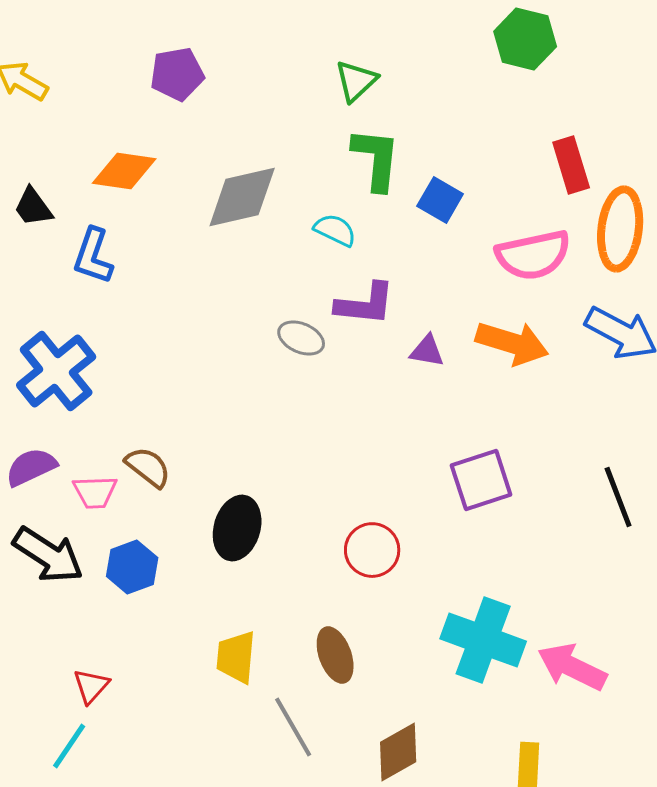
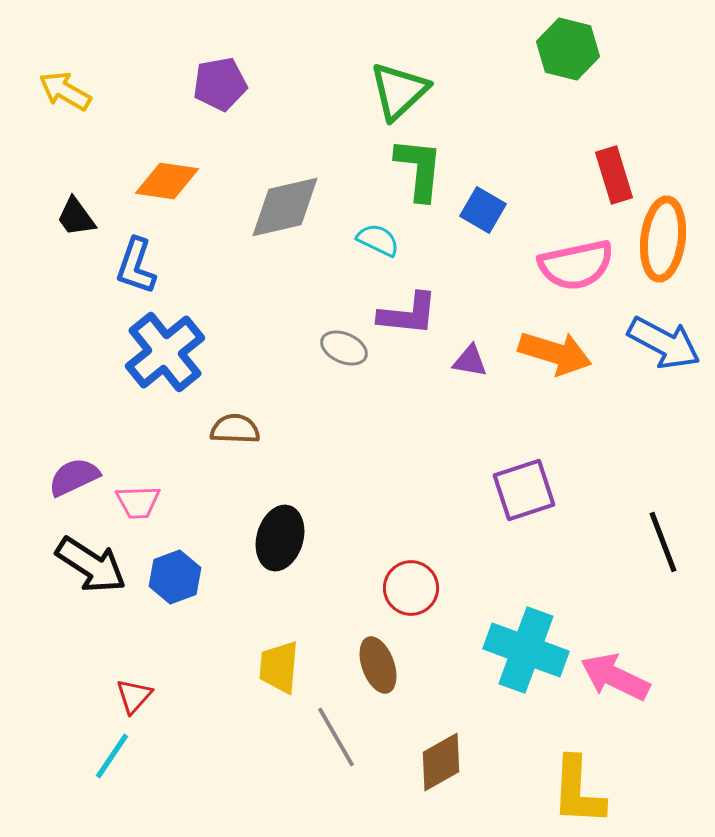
green triangle: (356, 81) -> (399, 91), size x1.4
blue cross: (56, 371) -> (165, 352), moved
brown semicircle: (148, 467) -> (235, 429), moved, turned -36
black line: (618, 497) -> (663, 542), moved
red circle: (372, 550) -> (411, 588), moved

